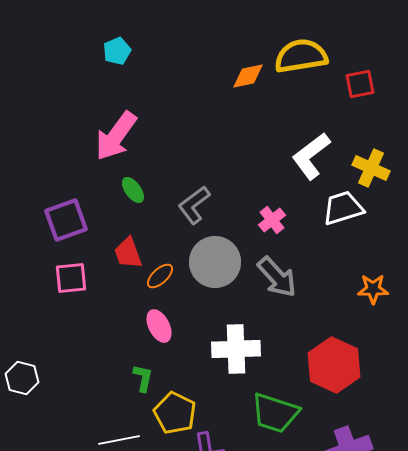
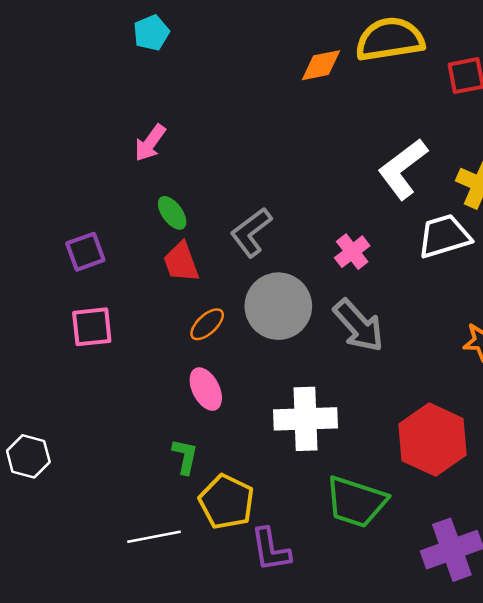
pink arrow: (116, 136) -> (150, 143), size x0.6
purple square: (66, 220) -> (85, 252), size x0.7
red trapezoid: (128, 253) -> (181, 262), moved

